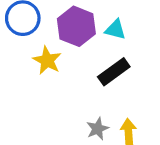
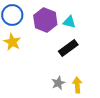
yellow star: (47, 60) -> (12, 42), moved

